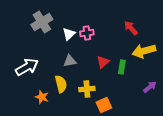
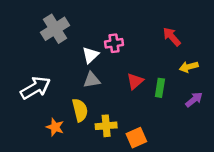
white triangle: (69, 34) -> (90, 55), moved
yellow arrow: (144, 51) -> (189, 67), size x0.6
purple arrow: (150, 87) -> (194, 100), moved
yellow cross: (87, 89) -> (106, 126), moved

